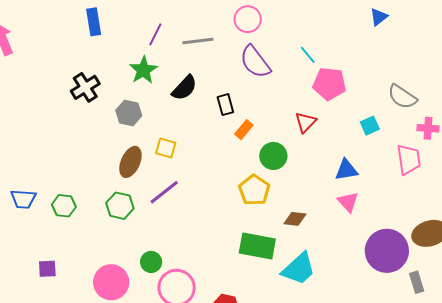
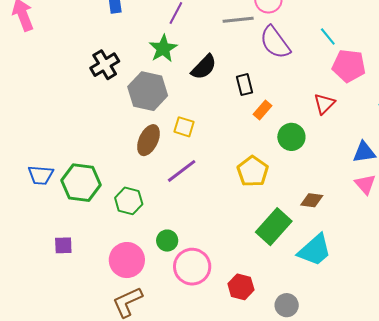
gray line: (198, 41) -> (238, 20), moved
gray hexagon: (129, 113) -> (148, 91), size x1.5
yellow pentagon: (254, 190) -> (253, 171), moved
green hexagon: (64, 206) -> (81, 183), size x1.6
green hexagon: (120, 206) -> (129, 201), moved
green rectangle: (257, 246) -> (274, 227), turned -60

